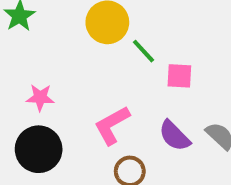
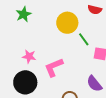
pink L-shape: (112, 125) -> (54, 67), moved

